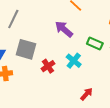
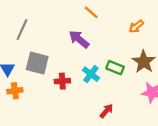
green rectangle: (95, 43) -> (115, 68), moved
red cross: (48, 66) -> (62, 81), turned 32

